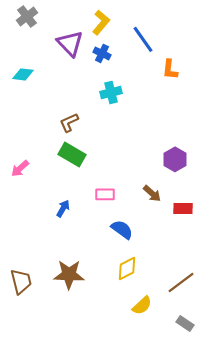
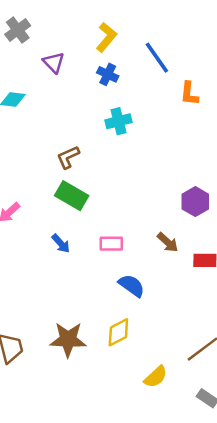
purple triangle: (70, 43) -> (54, 62), moved, size x0.7
blue arrow: (63, 208) -> (61, 244), moved, turned 108
yellow diamond: (127, 268) -> (118, 332), moved

